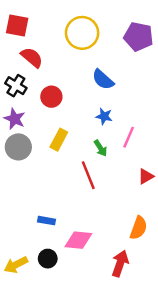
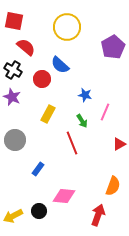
purple pentagon: (138, 37) -> (113, 47), moved, turned 30
blue semicircle: (103, 80) -> (60, 65), moved
gray circle: (18, 147) -> (15, 140), moved
blue rectangle: (47, 221) -> (38, 169), moved, turned -64

